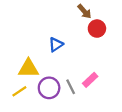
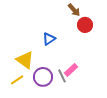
yellow triangle: (28, 68) -> (25, 60), turned 36
pink rectangle: (90, 80) -> (71, 70), moved

